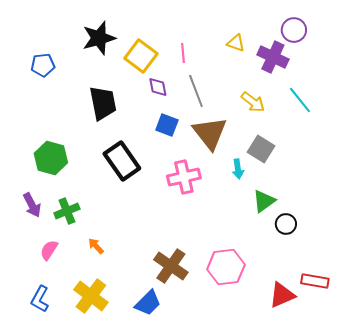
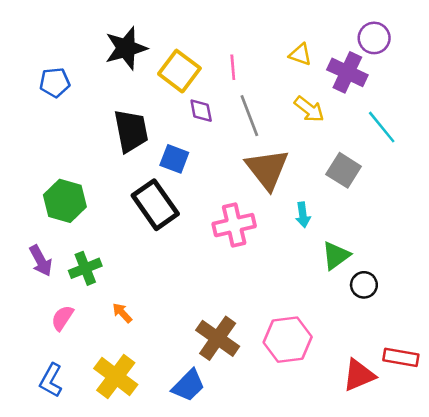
yellow arrow: (253, 102) -> (309, 109), moved
blue square: (167, 125) -> (174, 159), moved
gray square: (261, 149) -> (344, 170), moved

